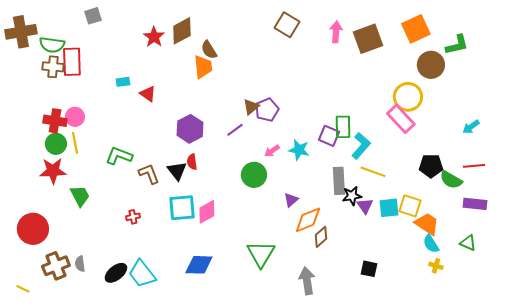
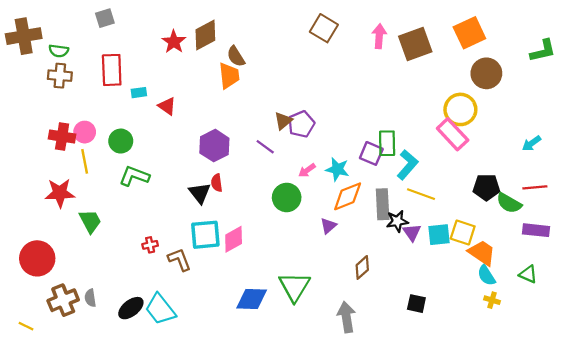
green semicircle: (52, 45) -> (59, 51), size x0.7
green L-shape: (457, 45) -> (543, 51), moved
red rectangle: (72, 62) -> (112, 70), moved
purple line: (235, 130) -> (265, 147), turned 72
green circle: (56, 144) -> (121, 141), moved
brown L-shape: (149, 174) -> (179, 260), moved
orange diamond: (308, 220) -> (348, 196), moved
blue diamond: (199, 265) -> (252, 299), moved

